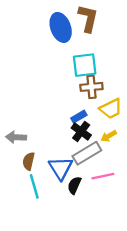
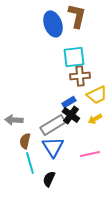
gray rectangle: (87, 153) -> (53, 125), moved
black semicircle: (74, 185) -> (49, 179), moved

